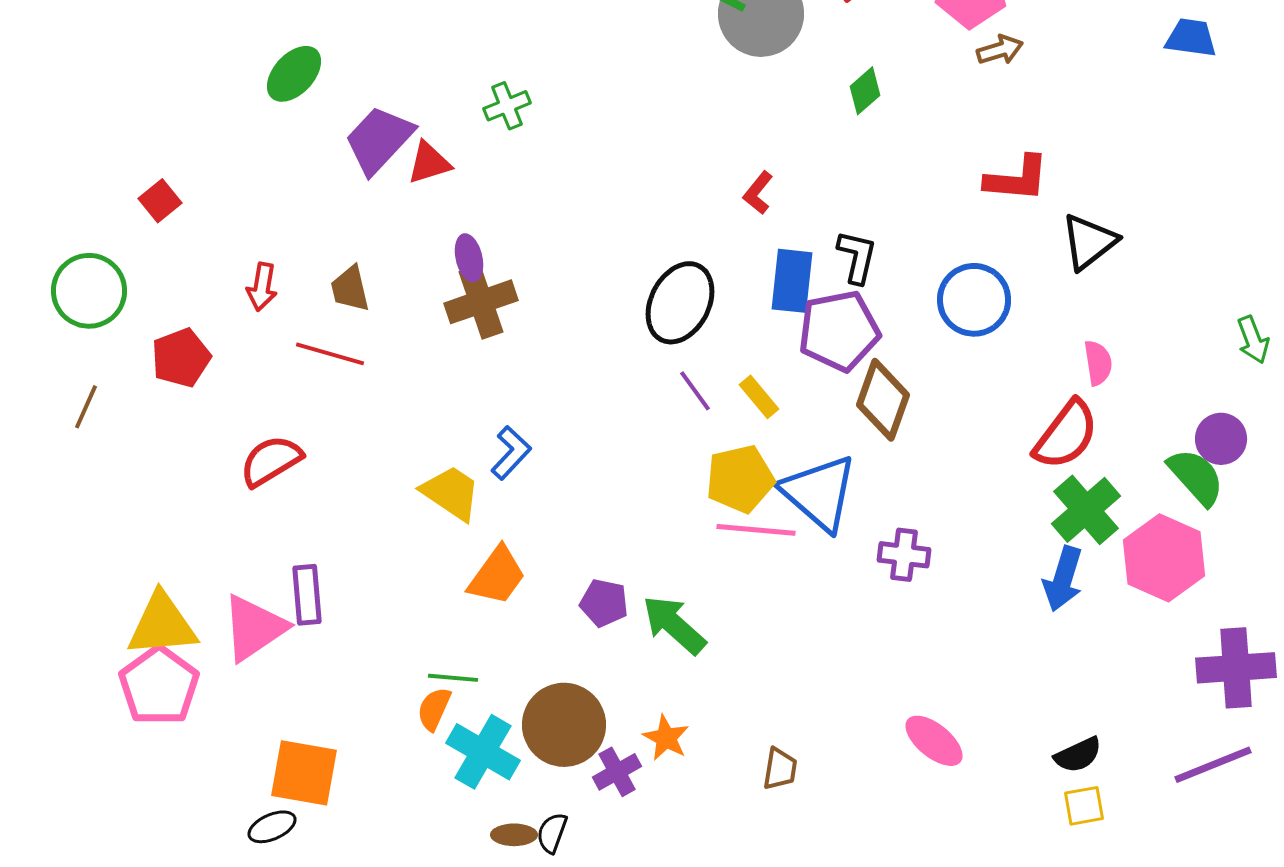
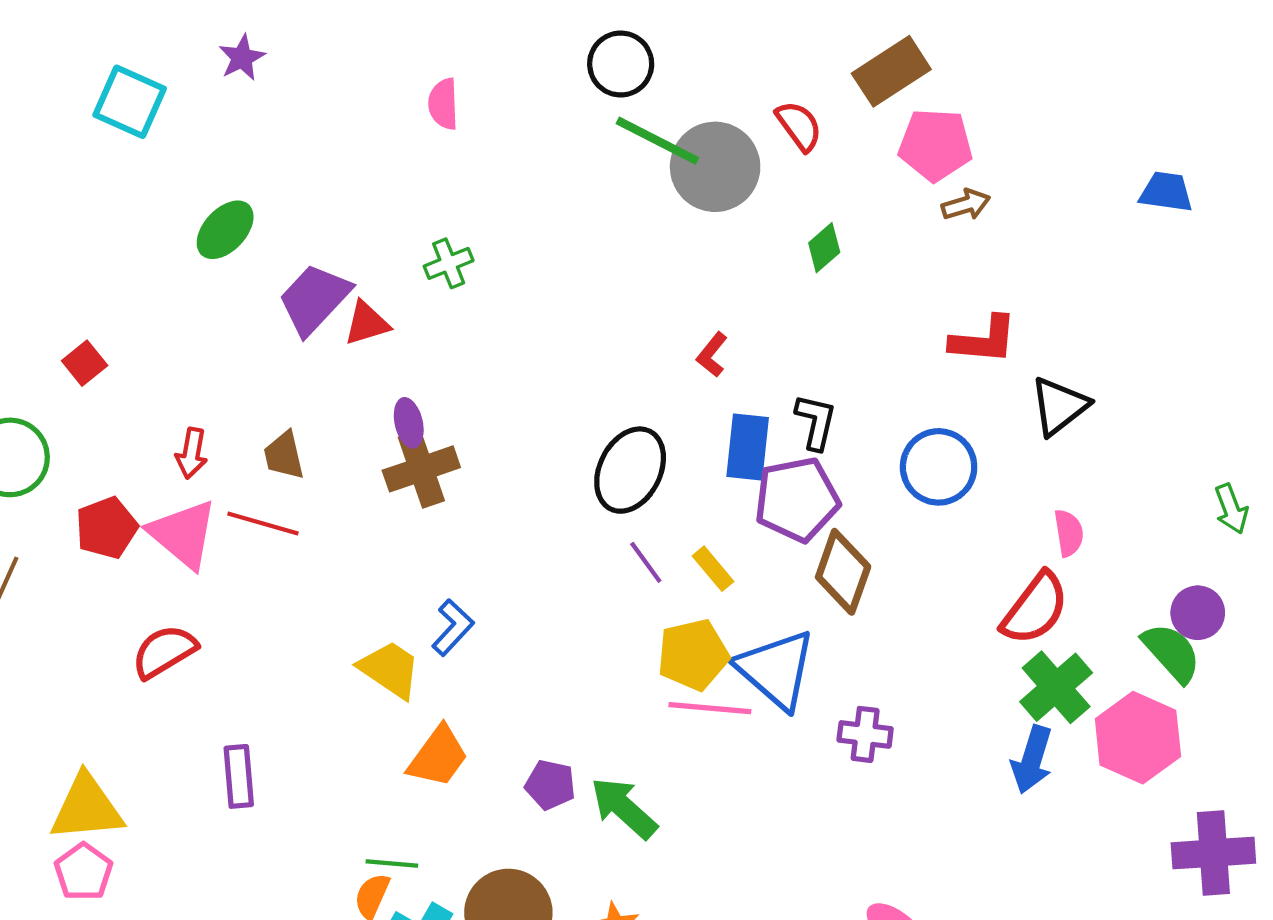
red semicircle: (271, 461) -> (164, 652), moved
pink triangle: (254, 628) -> (183, 534), moved, turned -46
pink pentagon: (159, 686) -> (83, 872), size x0.7

